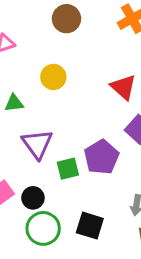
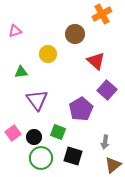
brown circle: (66, 19) -> (75, 34), moved
green square: (68, 169) -> (58, 132), moved, turned 35

